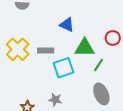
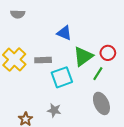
red circle: (113, 38) -> (108, 53), moved
green triangle: (85, 48) -> (83, 56), turned -35

